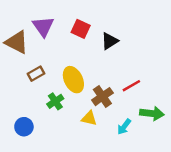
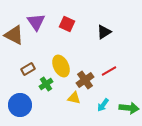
black triangle: (110, 41) -> (104, 32), moved
brown rectangle: (36, 74) -> (28, 69), moved
green arrow: (152, 113) -> (129, 108), moved
blue circle: (24, 127) -> (20, 105), size x1.5

